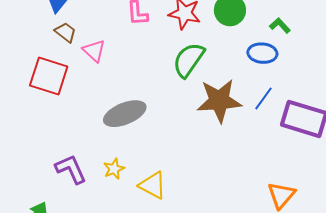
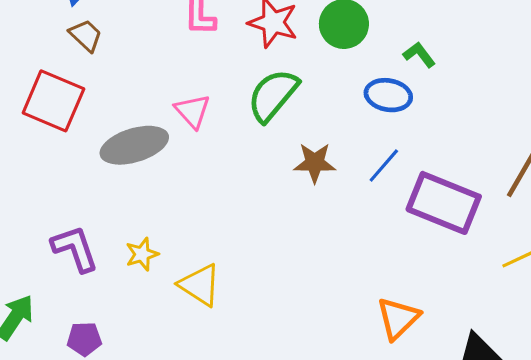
pink triangle: (94, 51) -> (192, 111), moved
brown star: (219, 101) -> (315, 163), size x0.6
gray ellipse: (125, 114) -> (134, 145), moved

